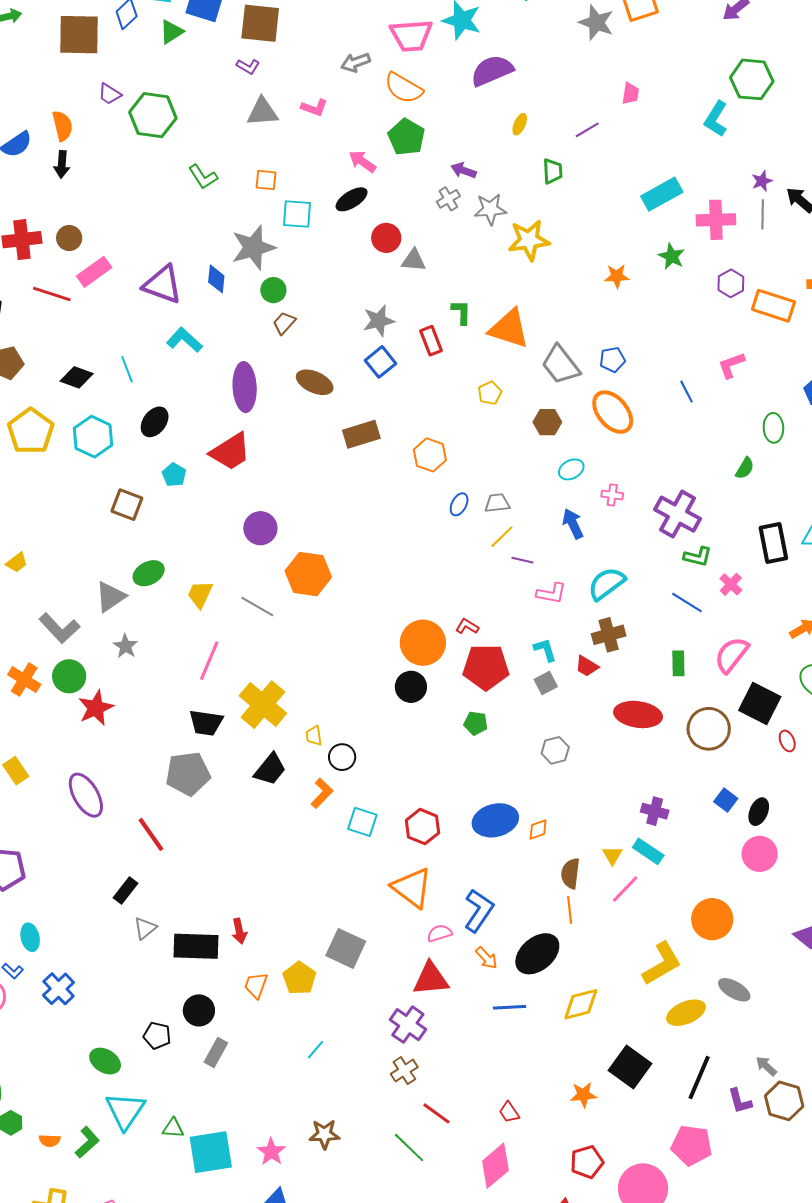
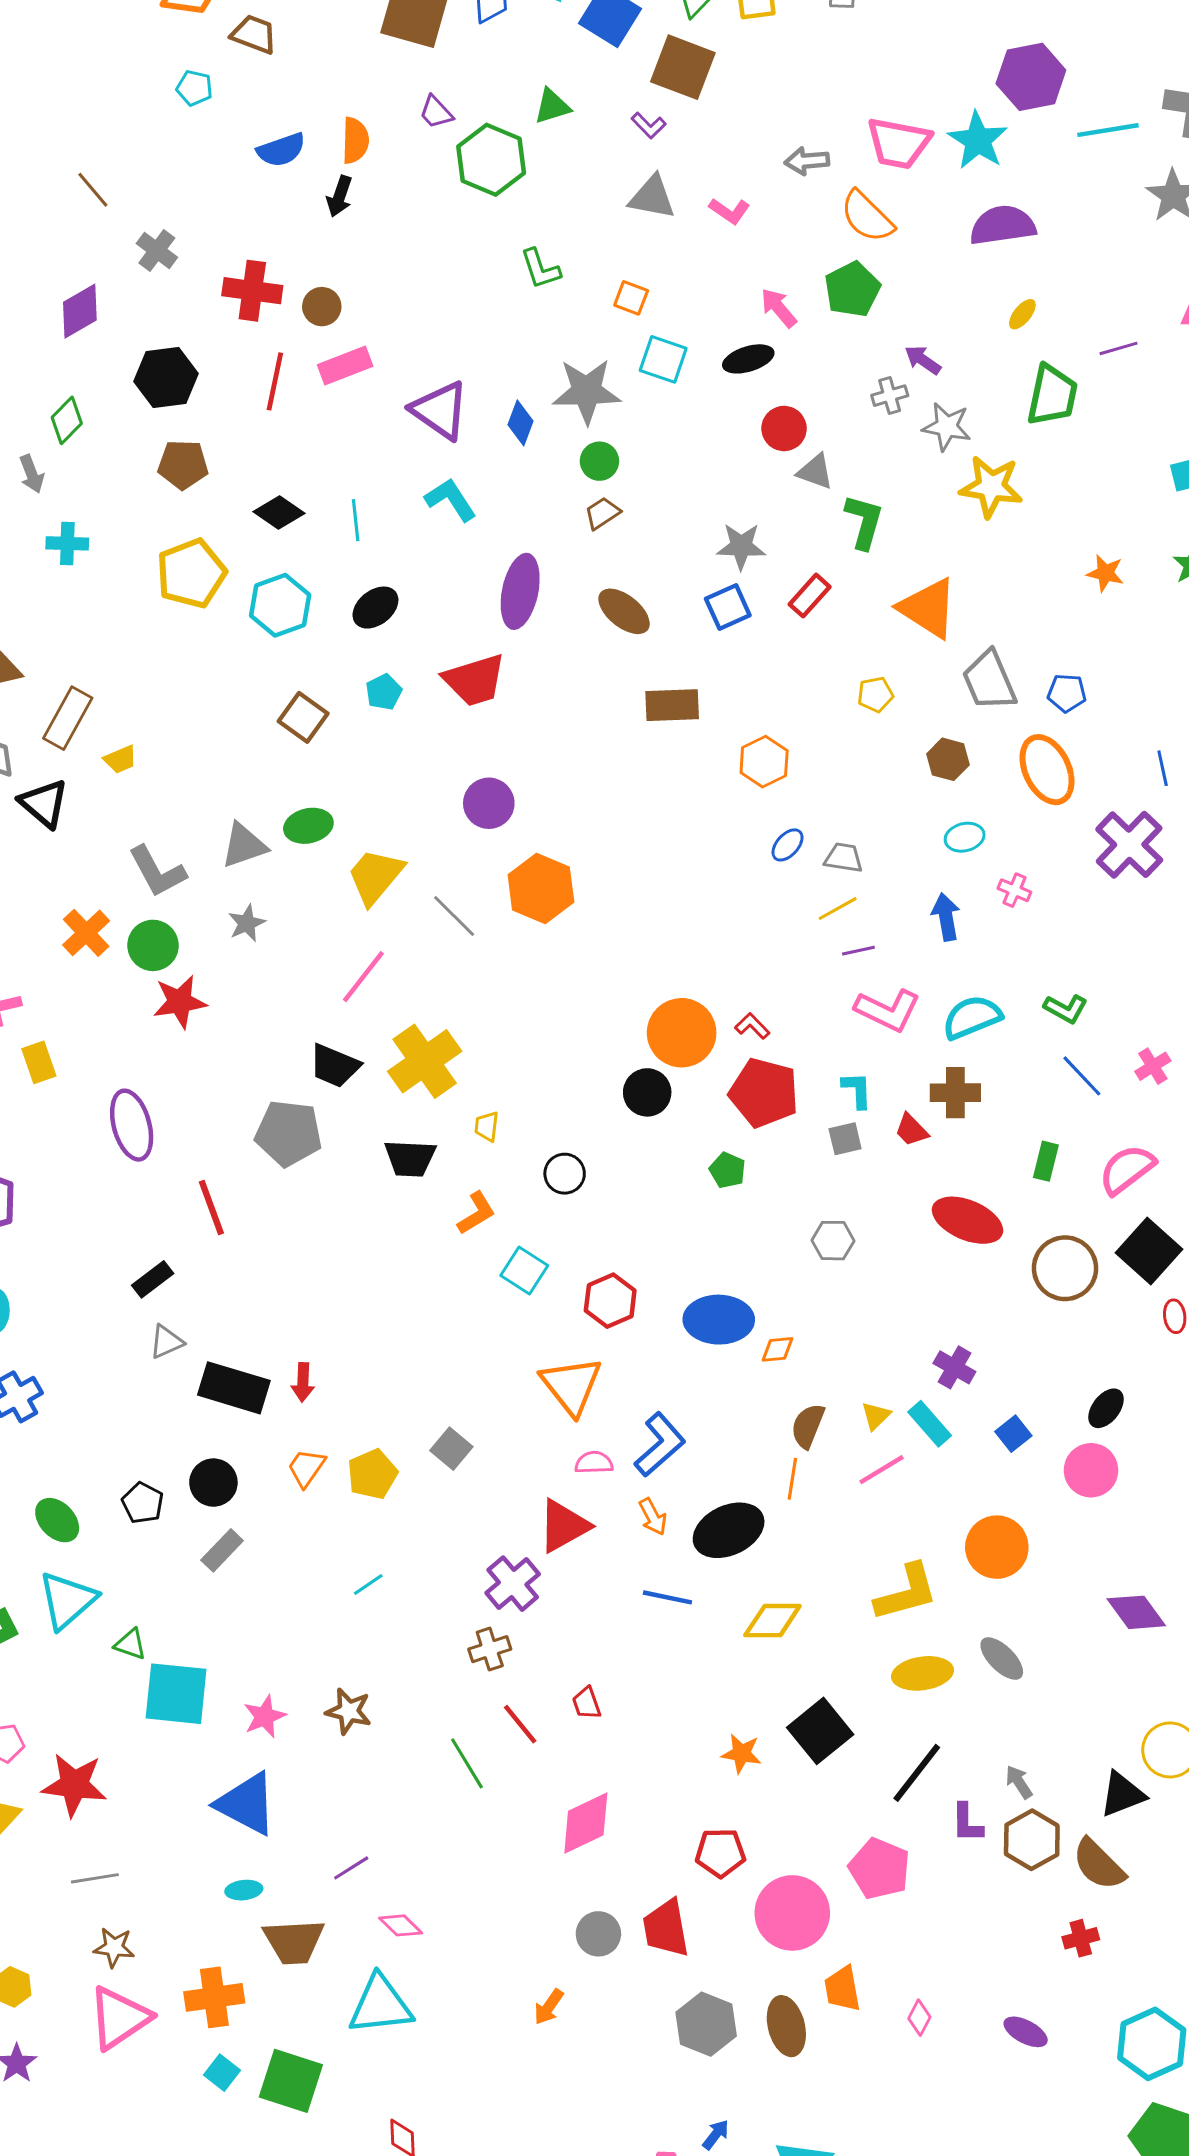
green triangle: (171, 32) -> (552, 106), moved
green trapezoid: (553, 171) -> (1052, 395), size x1.6
red line: (52, 294) -> (275, 381), turned 69
green L-shape: (461, 312) -> (864, 522), moved, size x1.4
red rectangle: (431, 341) -> (810, 596), turned 48
purple cross: (677, 514) -> (1129, 845), moved
green L-shape: (698, 557) -> (1066, 1009), moved
purple line: (522, 560) -> (858, 951), turned -40
pink L-shape: (551, 593) -> (888, 1010), size x1.4
yellow trapezoid: (200, 594) -> (375, 876), size x1.4
black circle: (342, 757) -> (565, 1174), moved
black trapezoid: (270, 769) -> (410, 1158), turned 39
blue square: (726, 800) -> (1013, 1434), moved
gray square: (346, 948) -> (451, 1449), size x0.7
red triangle: (431, 979) -> (564, 1526), turned -39
red trapezoid: (509, 1112) -> (586, 1703), moved

